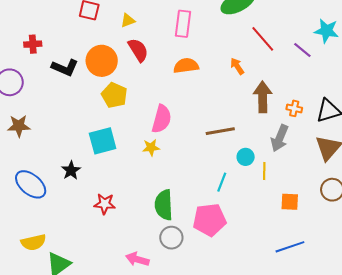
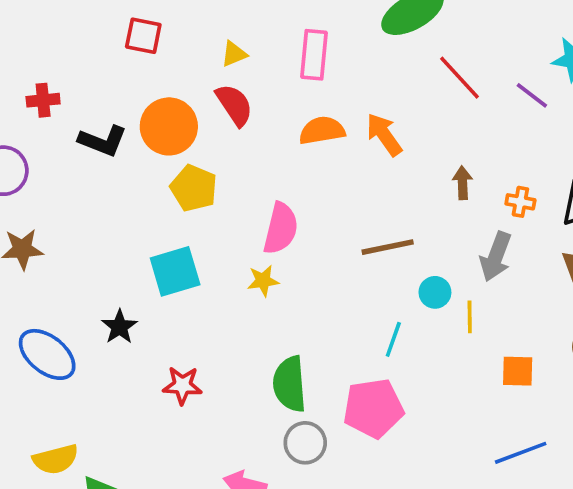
yellow triangle: (128, 20) -> (234, 54), moved
orange arrow: (237, 66) -> (384, 135), moved, size x1.4
brown arrow: (263, 97) -> (463, 183), size x0.6

